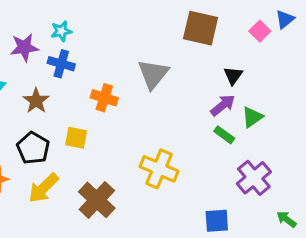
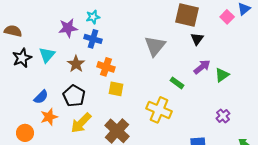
black triangle: (233, 76) -> (197, 39), moved
orange cross: (104, 98) -> (106, 67), moved
green rectangle: (224, 135) -> (177, 83), moved
yellow square: (76, 138) -> (116, 89), moved
purple cross: (254, 178) -> (223, 116), size x0.6

